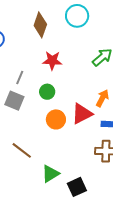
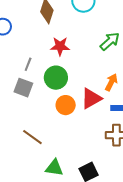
green circle: (47, 92) -> (56, 78), size x1.5
green triangle: (50, 174) -> (54, 168), moved, turned 42

